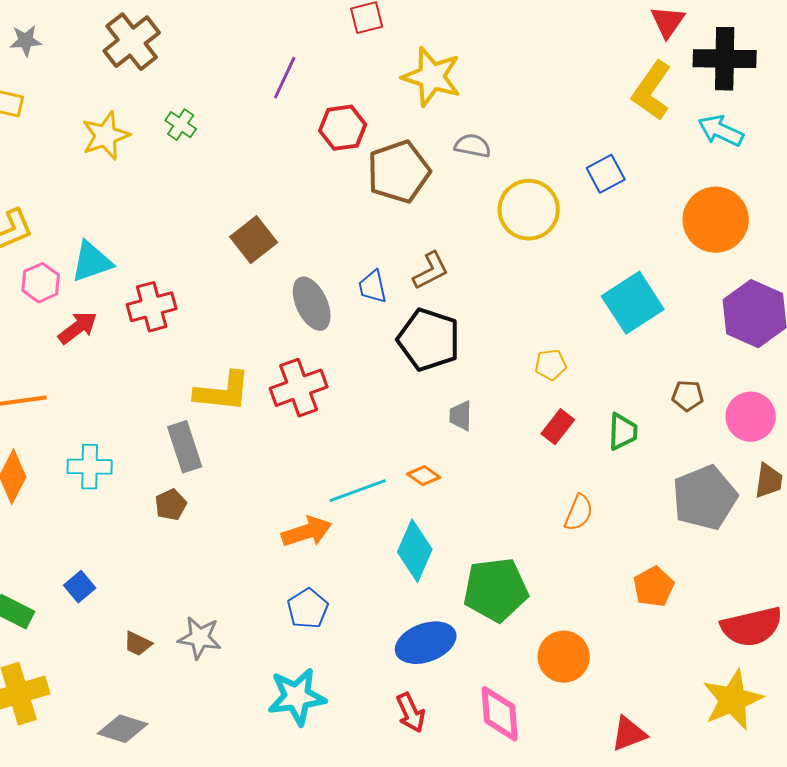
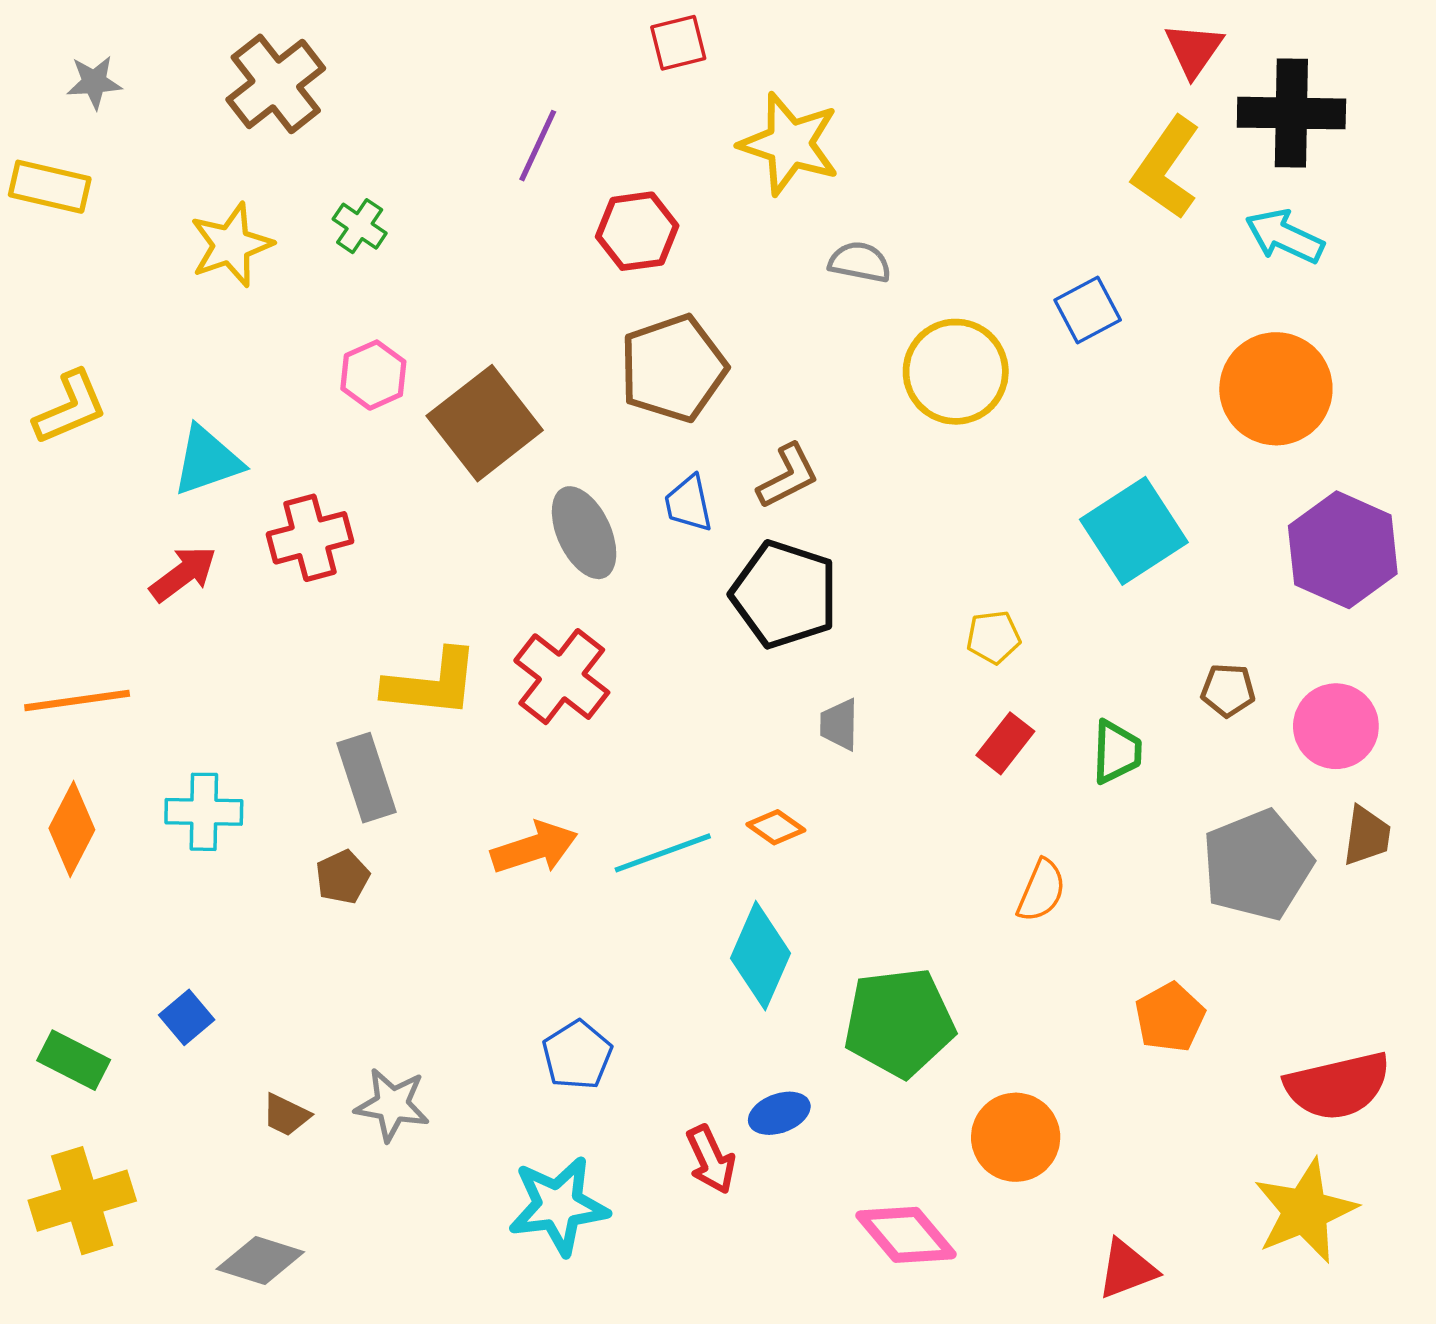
brown pentagon: (399, 172) -> (673, 368), moved
brown square: (254, 240) -> (485, 423), size x1.4
pink hexagon: (41, 283) -> (373, 375), moved
red cross: (299, 388) -> (562, 677), turned -32
orange arrow: (307, 532) -> (534, 848), moved
blue ellipse: (426, 643) -> (779, 1113), size x0.6
red arrow: (411, 713) -> (711, 1160), moved
pink diamond: (500, 714) -> (906, 1235), turned -36

